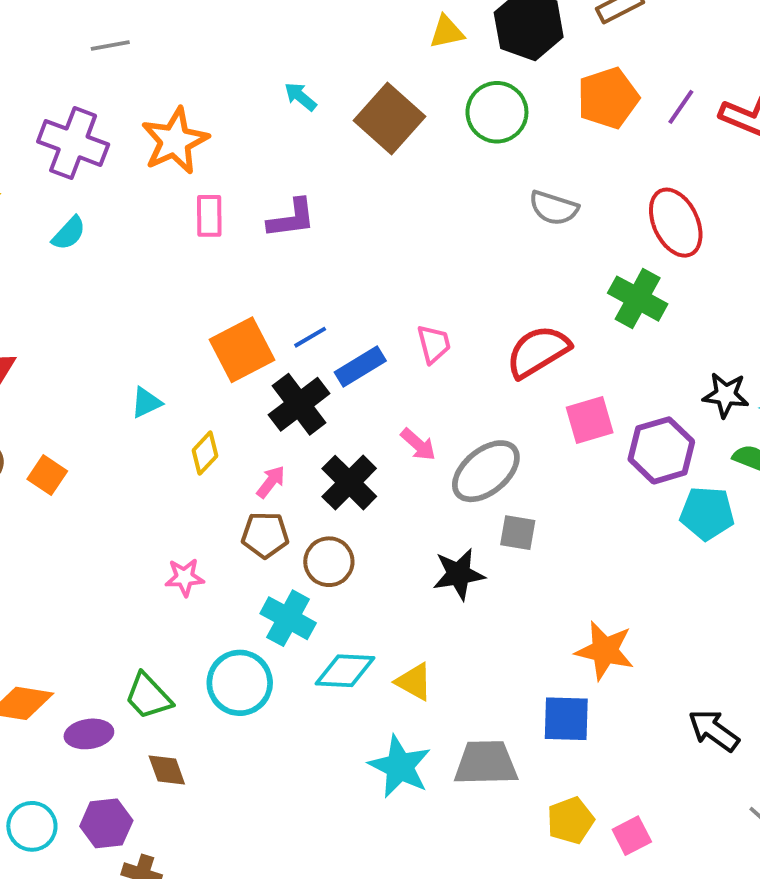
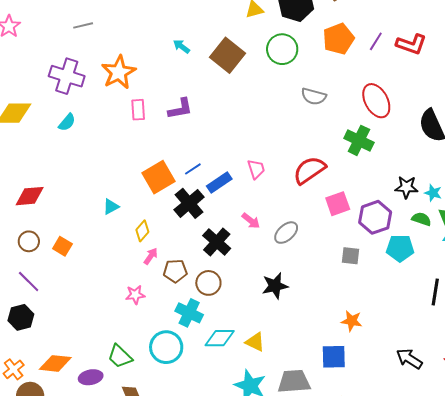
gray ellipse: (486, 471) -> (286, 233), size x0.7
pink arrow: (271, 482) -> (151, 256), moved
gray square: (518, 533) -> (351, 256), moved
orange star: (605, 651) -> (352, 321), size x0.7

